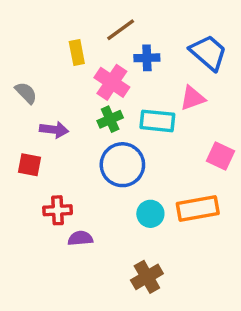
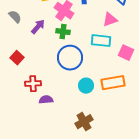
green cross: (110, 119) -> (63, 32), turned 32
cyan rectangle: (157, 121) -> (101, 41), moved
purple arrow: (54, 130) -> (38, 27), moved, turned -56
red square: (30, 165) -> (17, 58), turned 32

